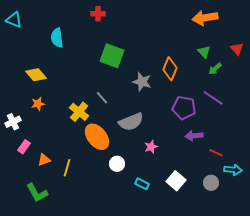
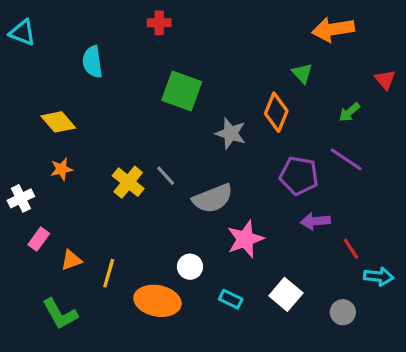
green triangle: (204, 52) -> (302, 73), moved
gray line: (102, 98) -> (166, 176), moved
orange ellipse: (97, 137) -> (157, 301), moved, turned -40
pink star: (151, 147) -> (245, 239), size x1.6
red line: (216, 153) -> (351, 249), turned 32
gray circle: (211, 183) -> (343, 312), moved

